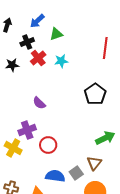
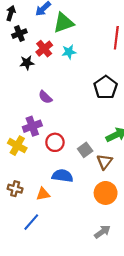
green triangle: (56, 34) -> (64, 23), size x1.5
black cross: (27, 42) -> (19, 34), moved
black star: (12, 65) -> (27, 63), moved
gray square: (76, 173) -> (85, 150), moved

